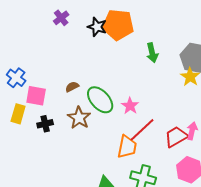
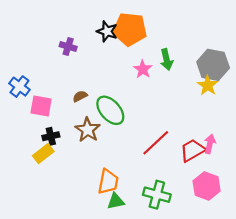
purple cross: (61, 18) -> (68, 47), moved, turned -35
pink star: (130, 106) -> (143, 69), moved
yellow rectangle: (18, 114) -> (43, 154), moved, turned 36
orange trapezoid: (127, 147) -> (108, 182), moved

